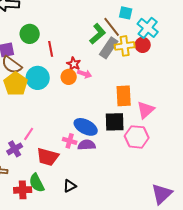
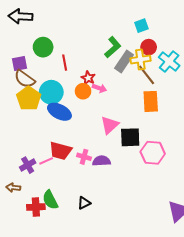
cyan square: (126, 13) -> (141, 26), turned -32
brown line: (112, 27) -> (147, 75), moved
cyan cross: (148, 28) -> (169, 61), moved
red circle: (143, 45) -> (149, 47), moved
orange rectangle: (124, 96) -> (151, 101), moved
pink triangle: (146, 110) -> (110, 125), moved
blue ellipse: (86, 127) -> (59, 112), moved
pink line: (29, 134) -> (46, 161), moved, turned 32
red trapezoid: (48, 157) -> (60, 151), moved

